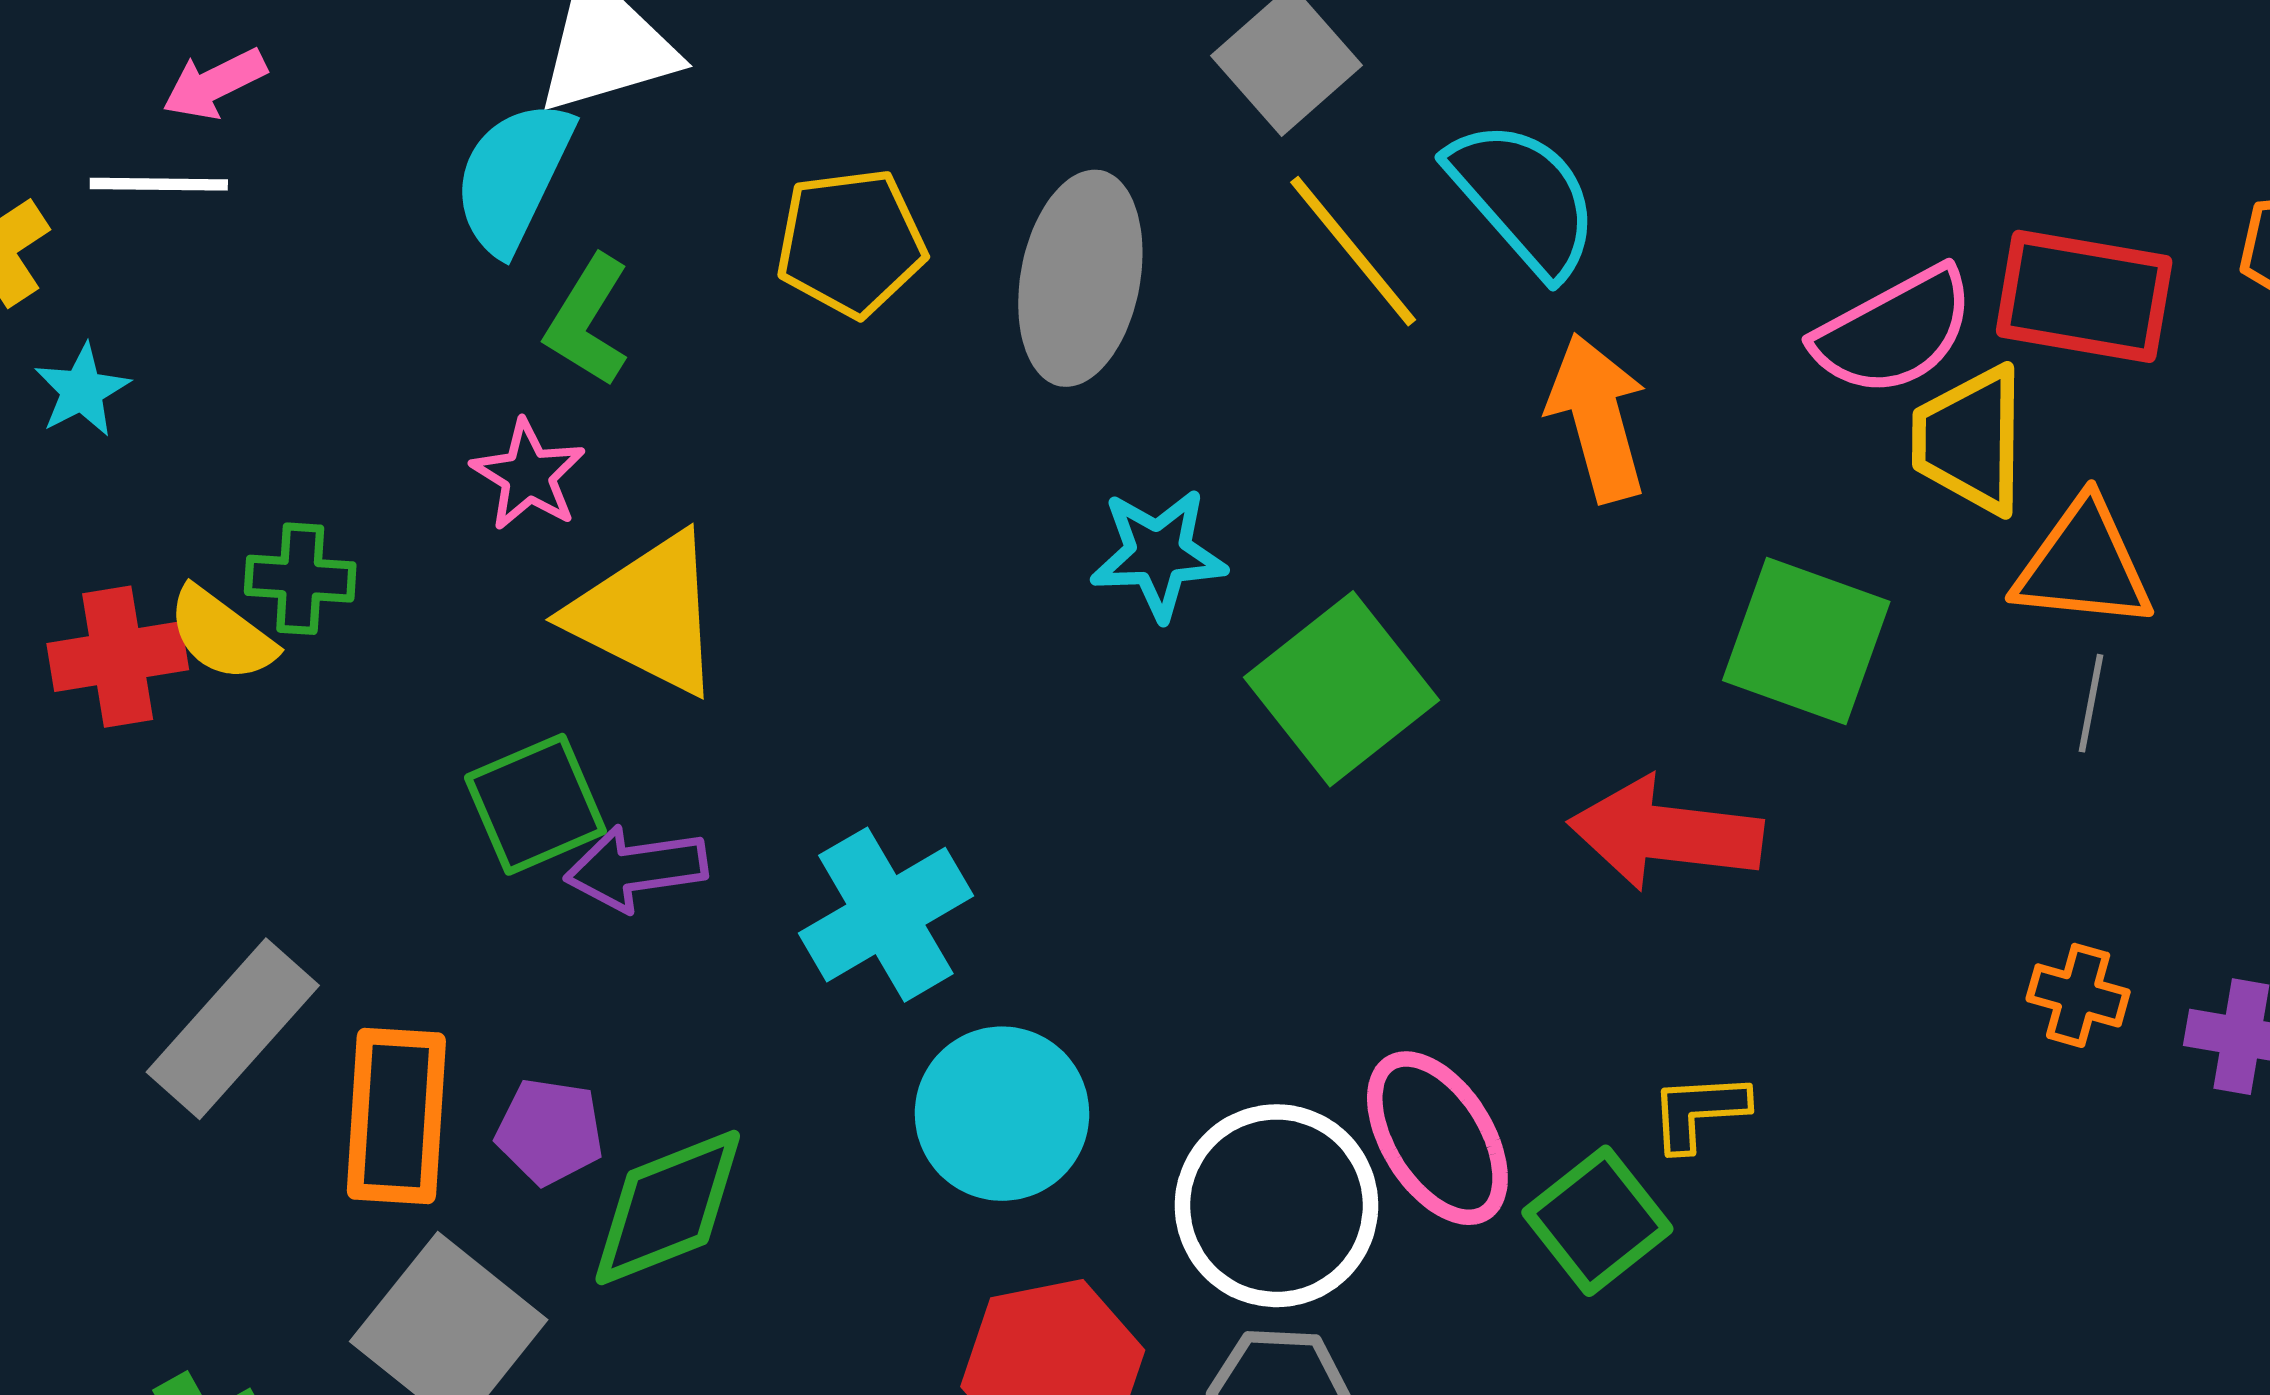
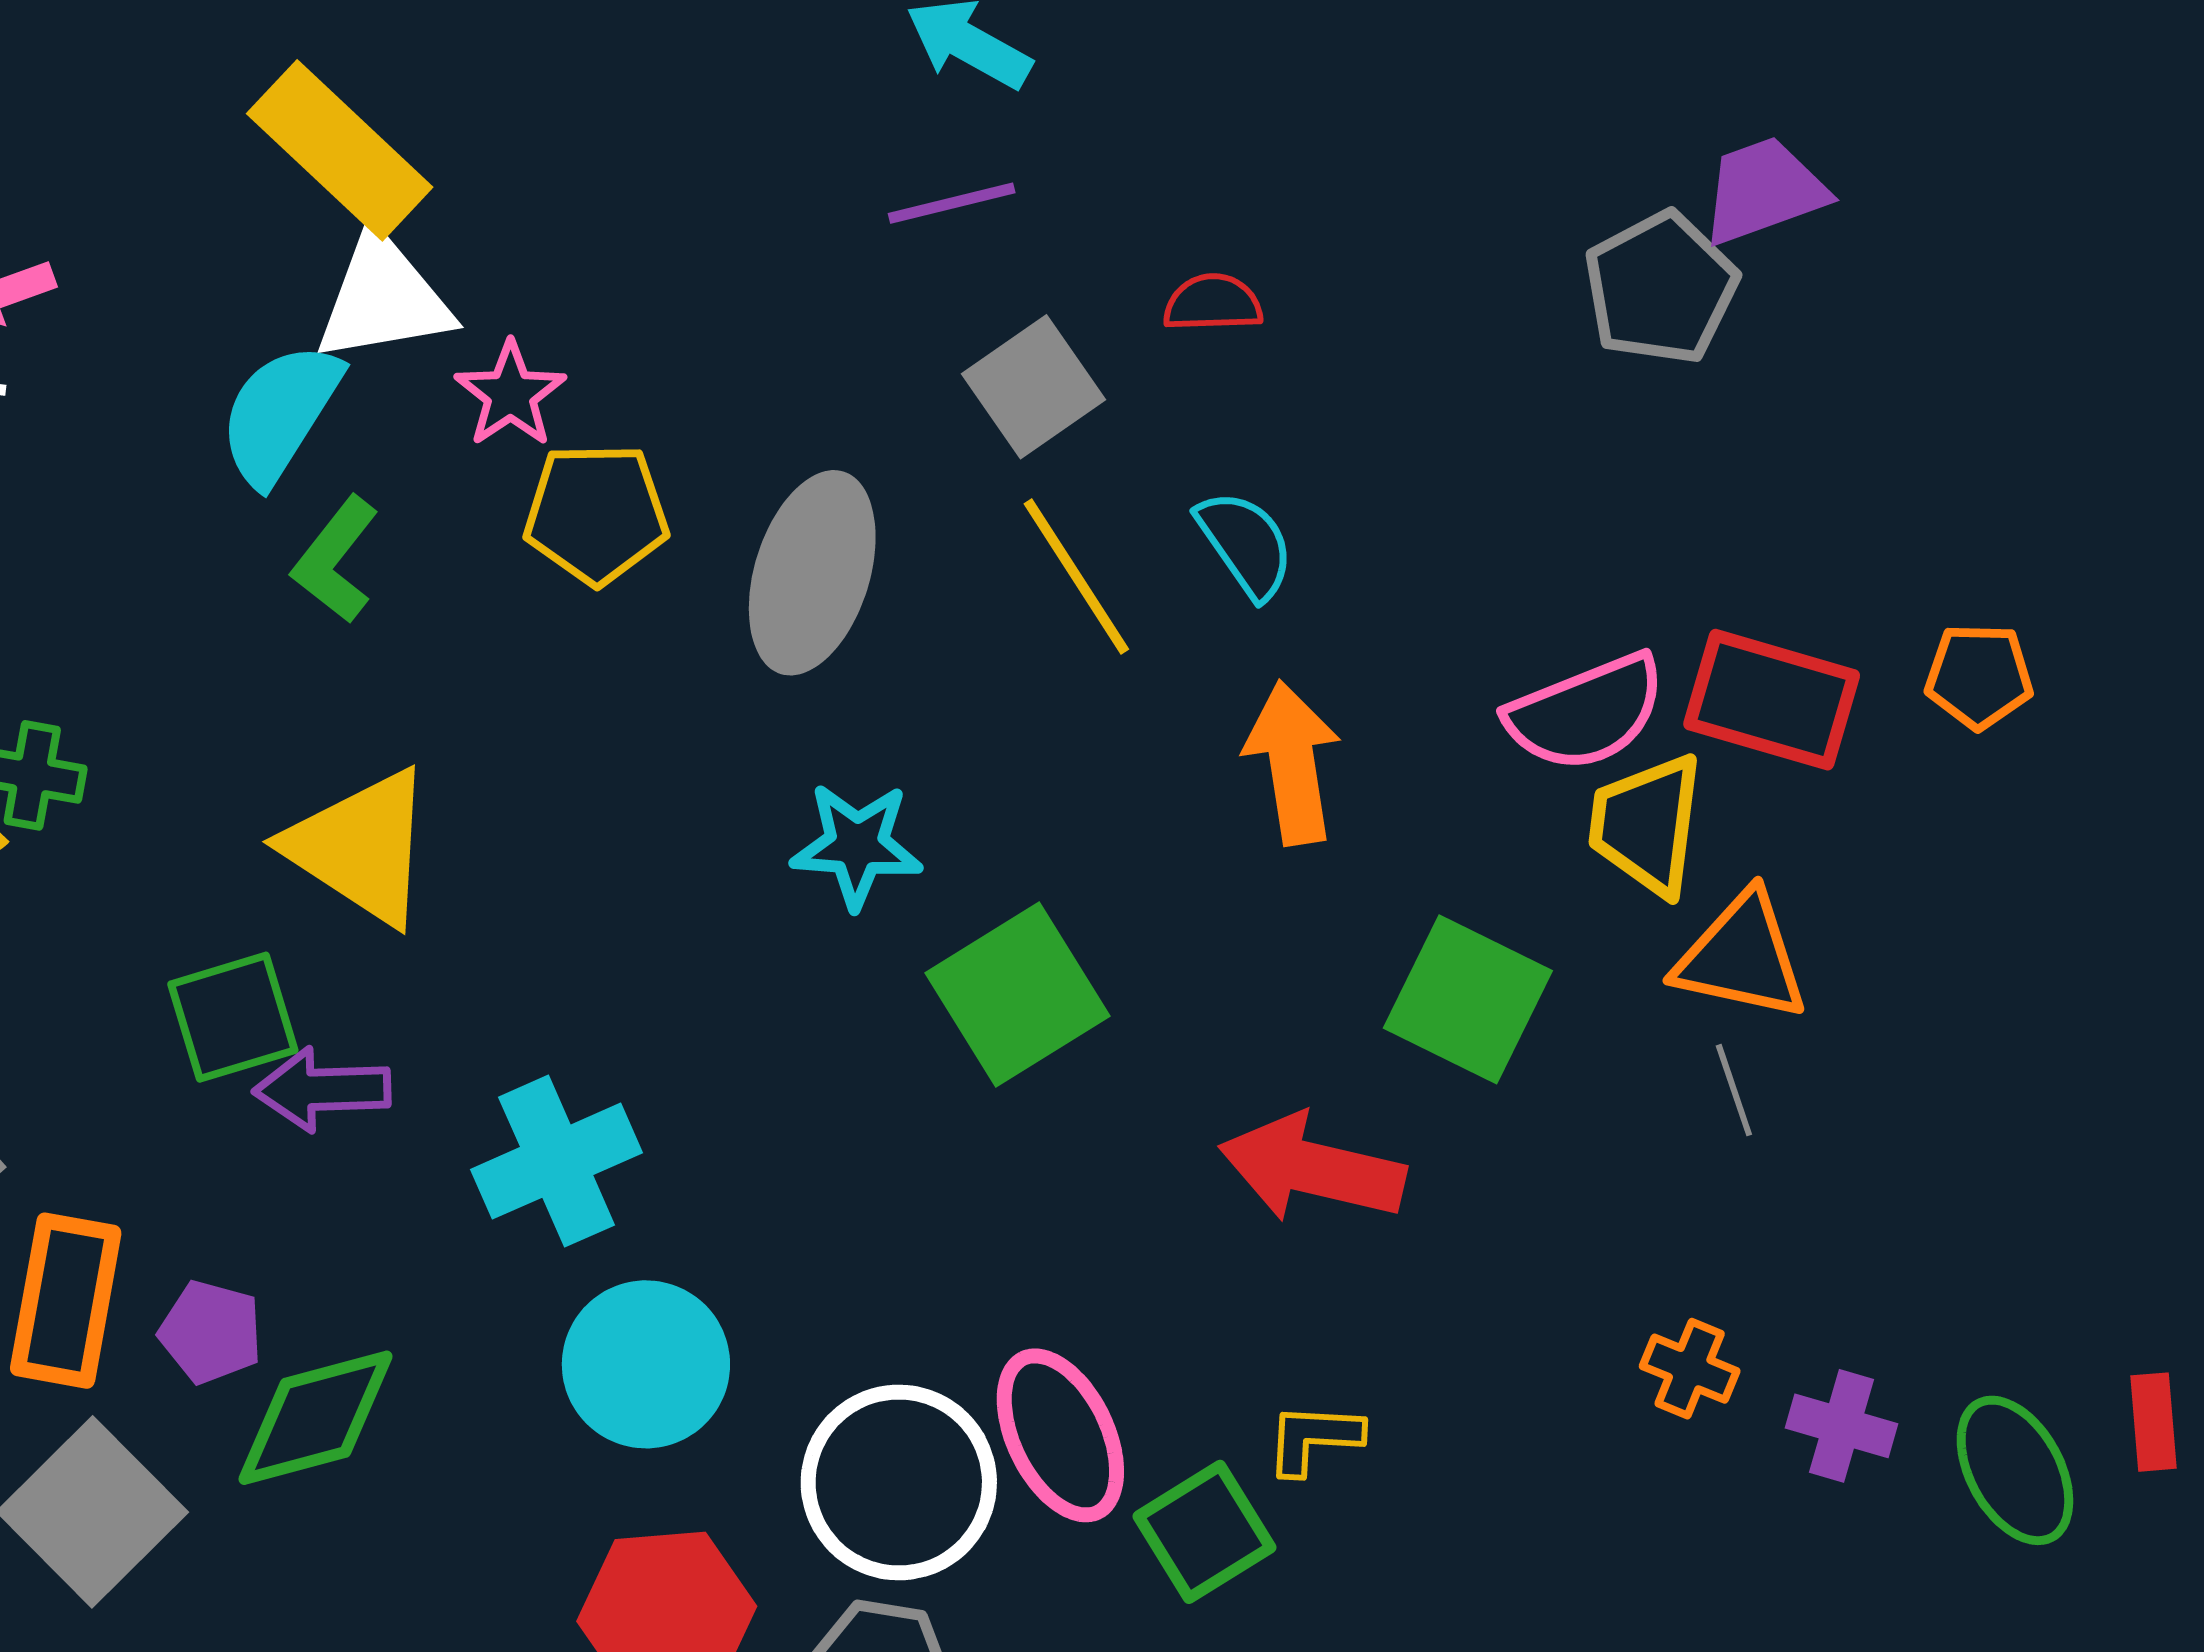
cyan semicircle: (1524, 198) -> (1245, 544), size x0.7
pink star: (528, 475) -> (510, 394), moved
gray line: (2091, 703) -> (1734, 1090), turned -36

